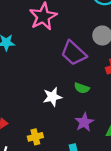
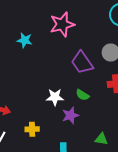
purple star: (84, 122) -> (70, 115), moved

